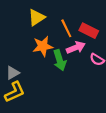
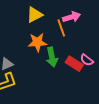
red rectangle: (89, 31) -> (74, 64), moved
pink arrow: (76, 48) -> (72, 17), moved

